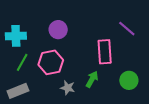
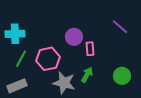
purple circle: (58, 30) -> (74, 37), moved
pink rectangle: (105, 52) -> (90, 49), moved, size x0.6
gray star: (68, 88) -> (64, 83), size x1.6

